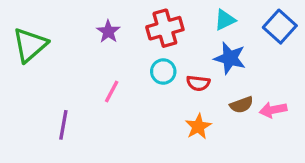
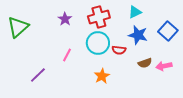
blue square: (280, 27) -> (168, 31), moved
cyan circle: (163, 72) -> (98, 43), size x1.5
purple line: (63, 125) -> (38, 75), turned 36
orange star: (198, 126) -> (102, 76), moved

